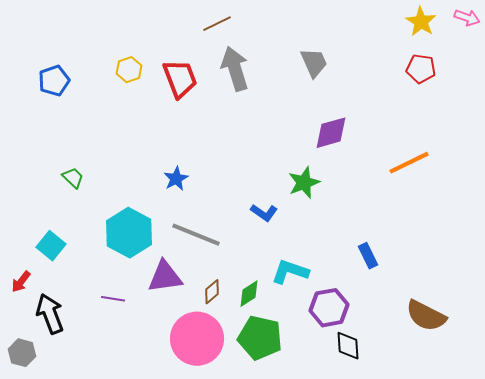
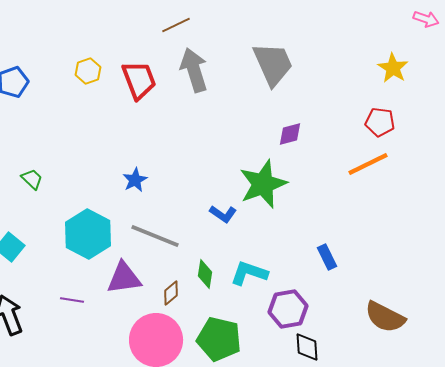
yellow star: (421, 22) -> (393, 68), moved
gray trapezoid: (314, 63) -> (273, 64), size x1.5
red pentagon: (421, 69) -> (380, 122), moved
purple diamond: (331, 133) -> (290, 134), size x0.7
green star: (304, 183) -> (263, 184), size x1.5
green diamond: (249, 294) -> (205, 274), moved, turned -48

